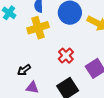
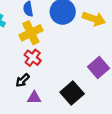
red cross: (66, 56) -> (33, 58), moved

